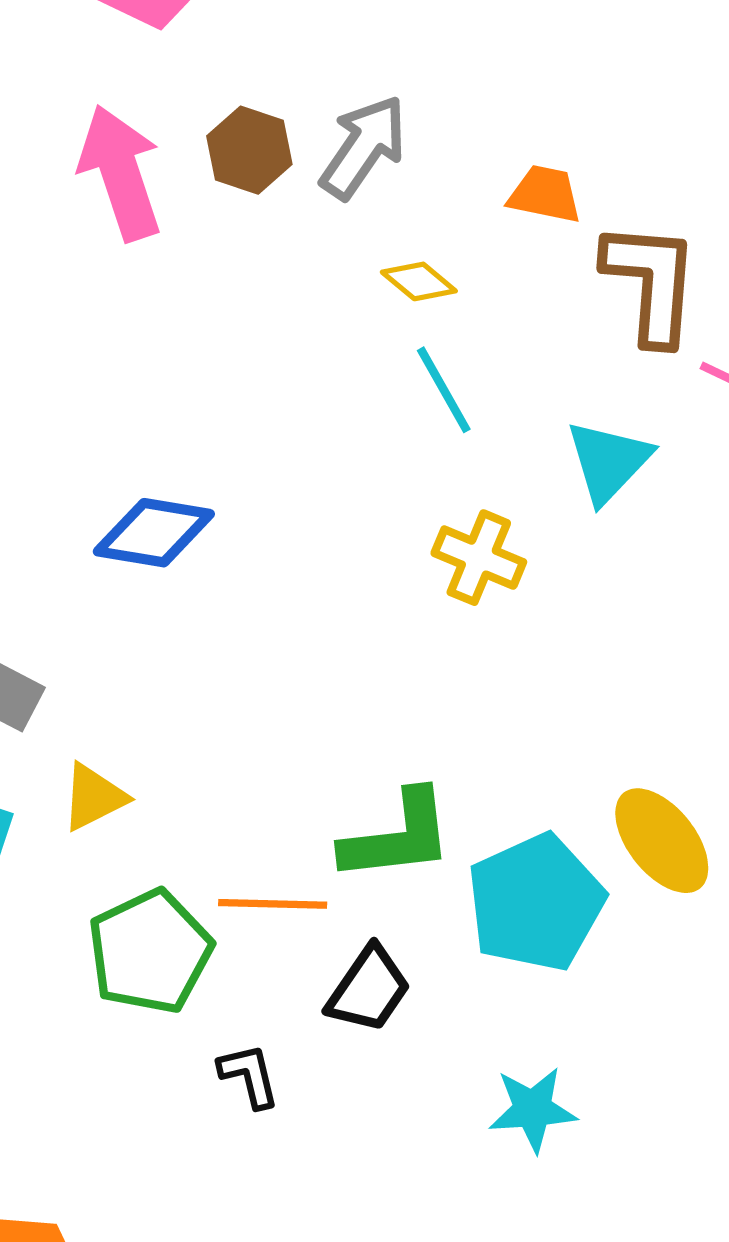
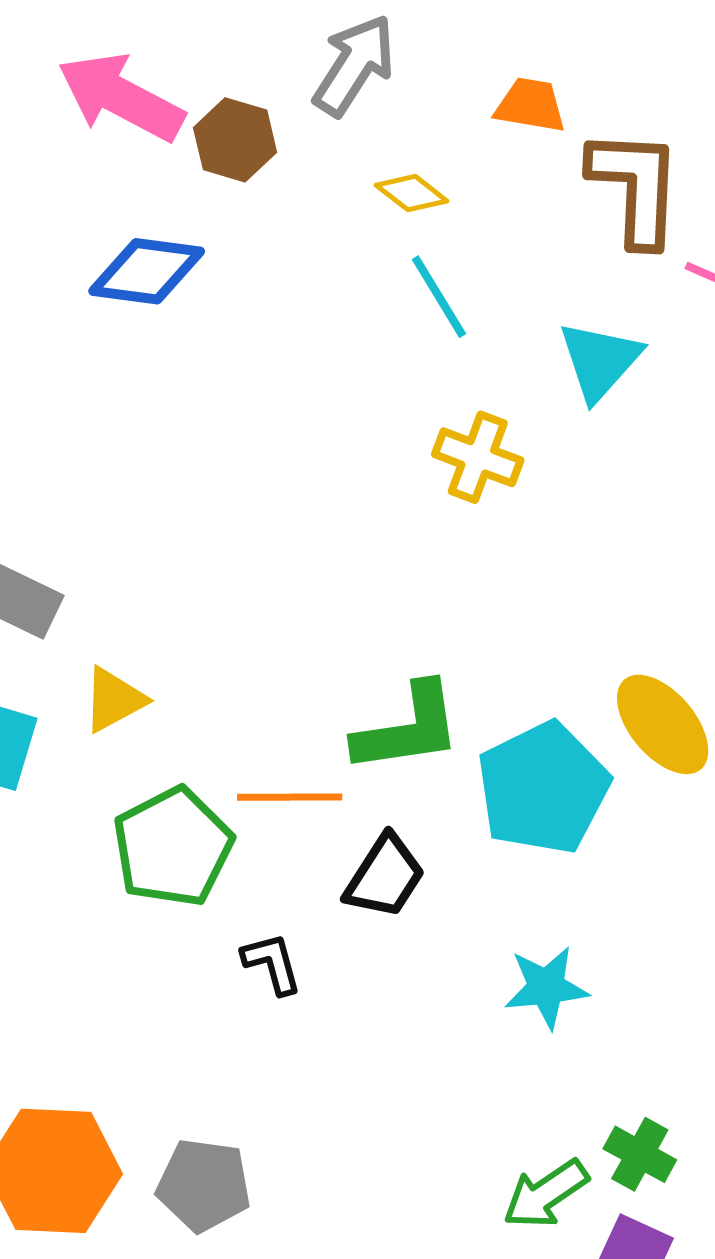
brown hexagon: (249, 150) -> (235, 140), moved
pink arrow: (120, 173) -> (121, 97), turned -42
blue diamond: (154, 533) -> (147, 271), moved

